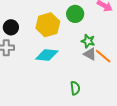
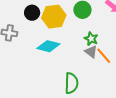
black circle: (11, 27) -> (32, 13), moved
green semicircle: (75, 88) -> (71, 83), size x1.5

